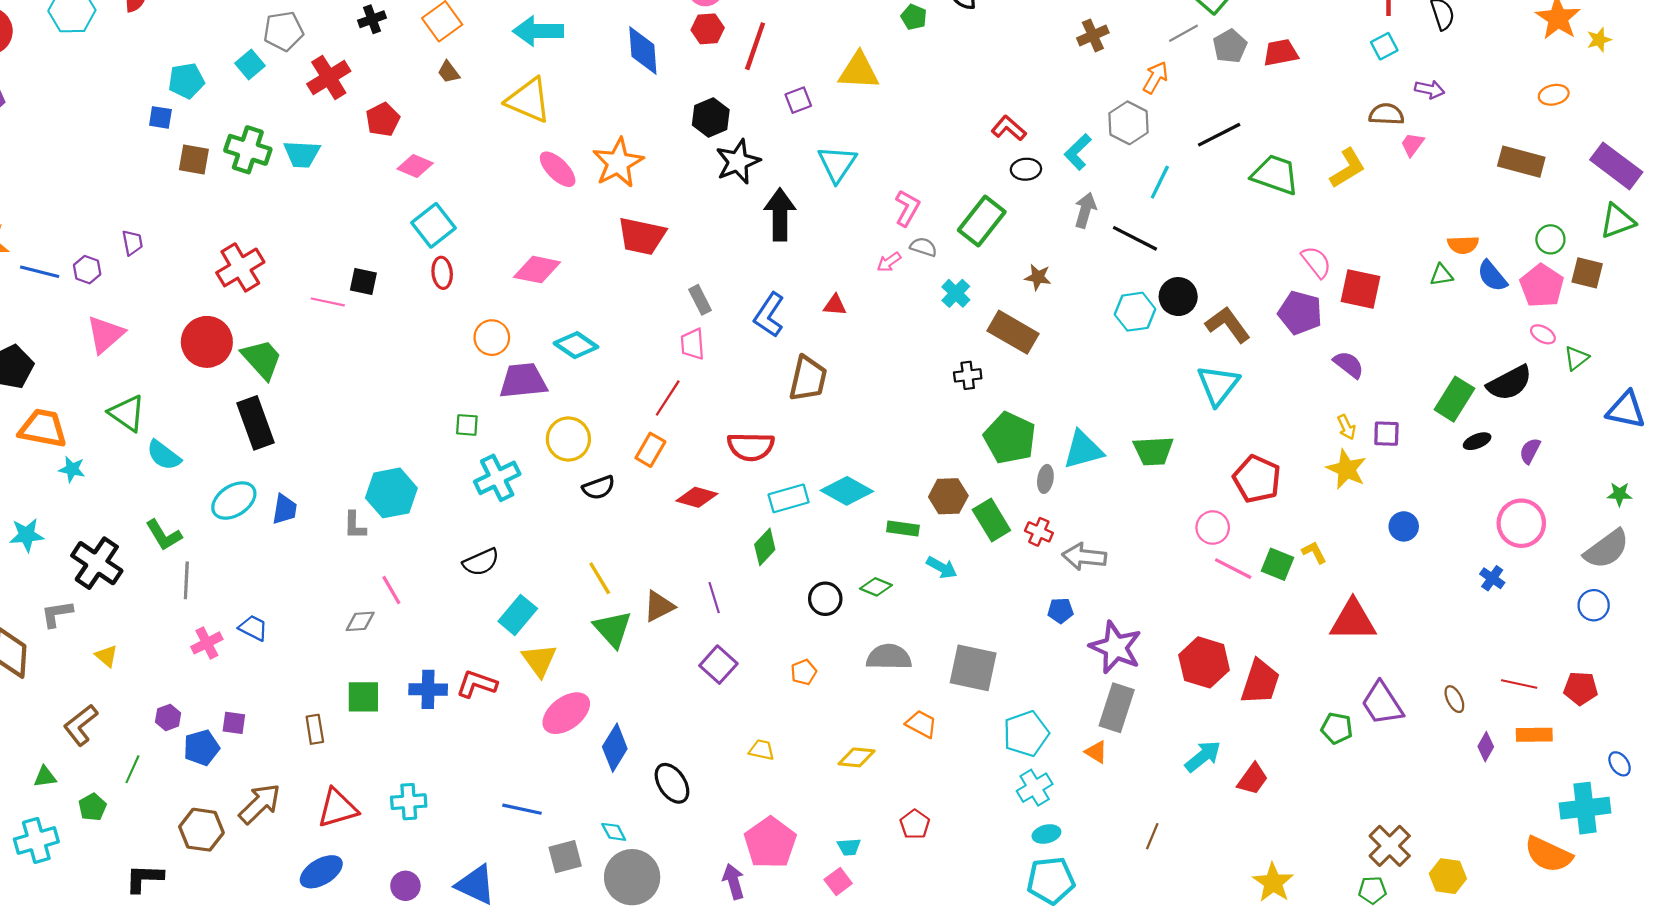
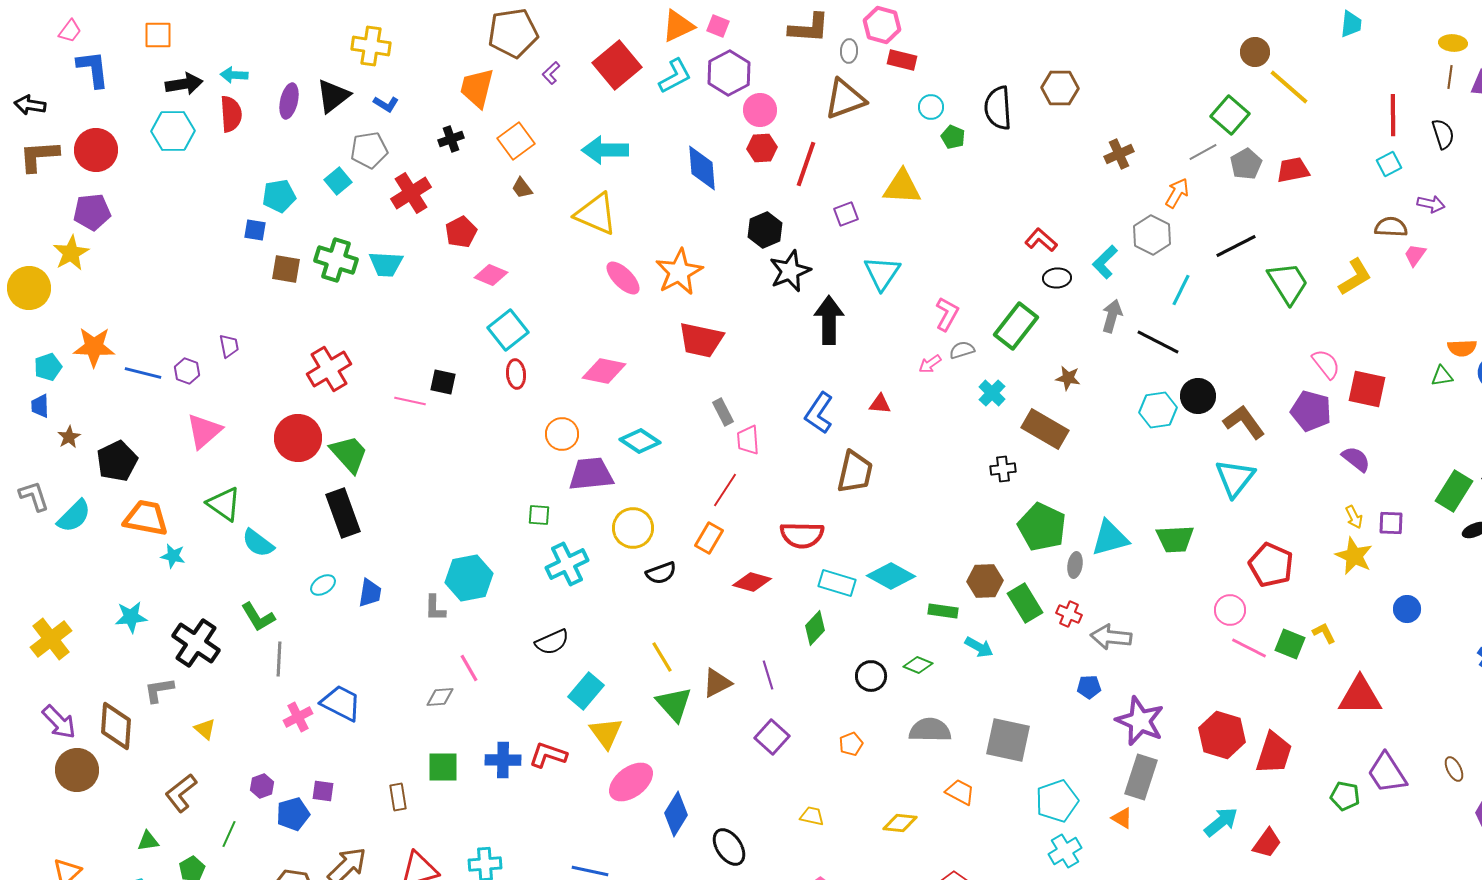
green trapezoid: (1275, 175) -> (1288, 283), turned 39
gray semicircle: (923, 247) -> (962, 350), turned -35
gray rectangle: (700, 300) -> (723, 412), moved
cyan rectangle: (789, 498) -> (837, 583), turned 33
cyan ellipse: (234, 501) -> (323, 585), size x0.6
blue trapezoid: (253, 628) -> (341, 703), size x1.5

